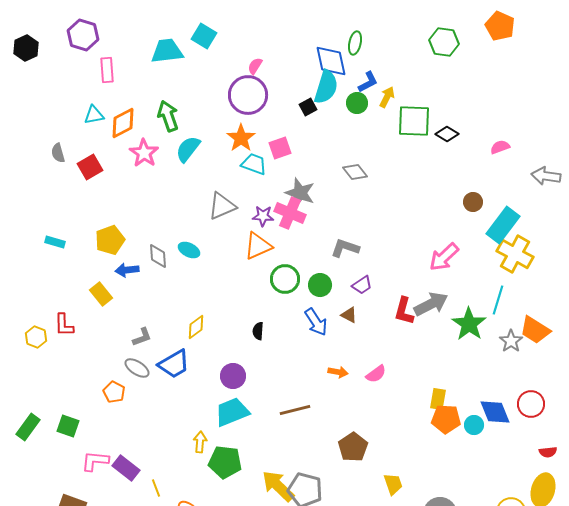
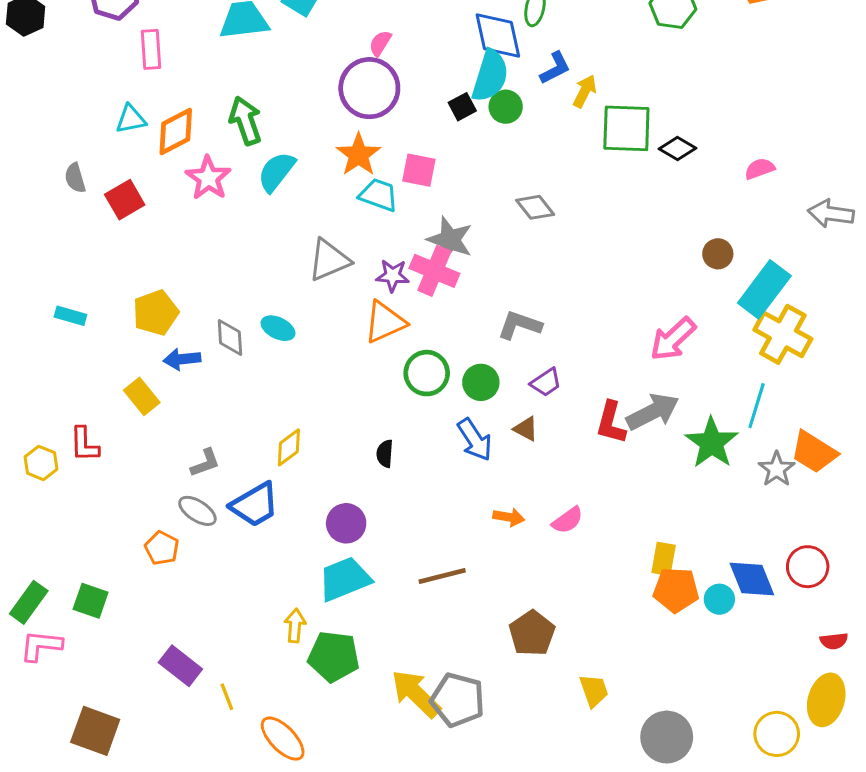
green circle: (357, 103) -> (506, 107), moved
pink square: (280, 148) -> (419, 170), turned 30
pink L-shape: (95, 461) -> (41, 646), moved

